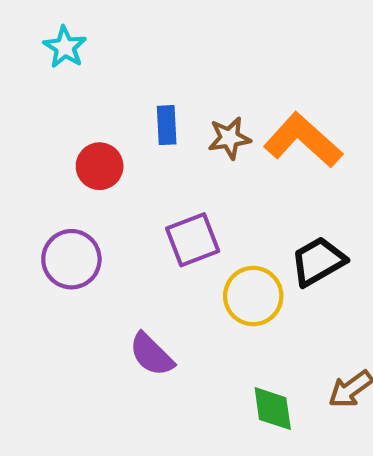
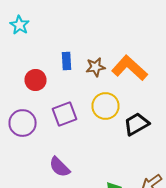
purple square: (193, 240) -> (64, 114), moved
yellow circle: (253, 296) -> (106, 106), moved

